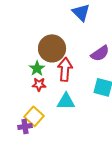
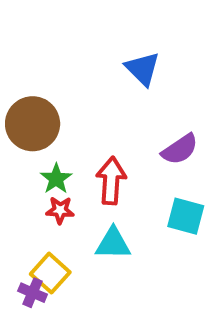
brown circle: (52, 48) -> (33, 124), moved
purple cross: (25, 126) -> (33, 293), turned 32

